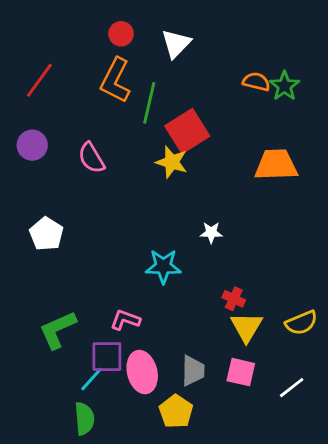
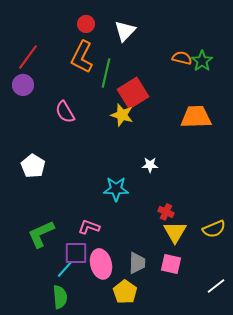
purple circle: (32, 145) -> (23, 85), moved
white line: (292, 388) -> (216, 286), moved

